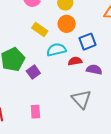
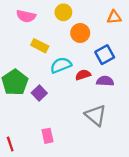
orange circle: (67, 24) -> (80, 33), moved
blue square: (88, 42) -> (105, 55), moved

